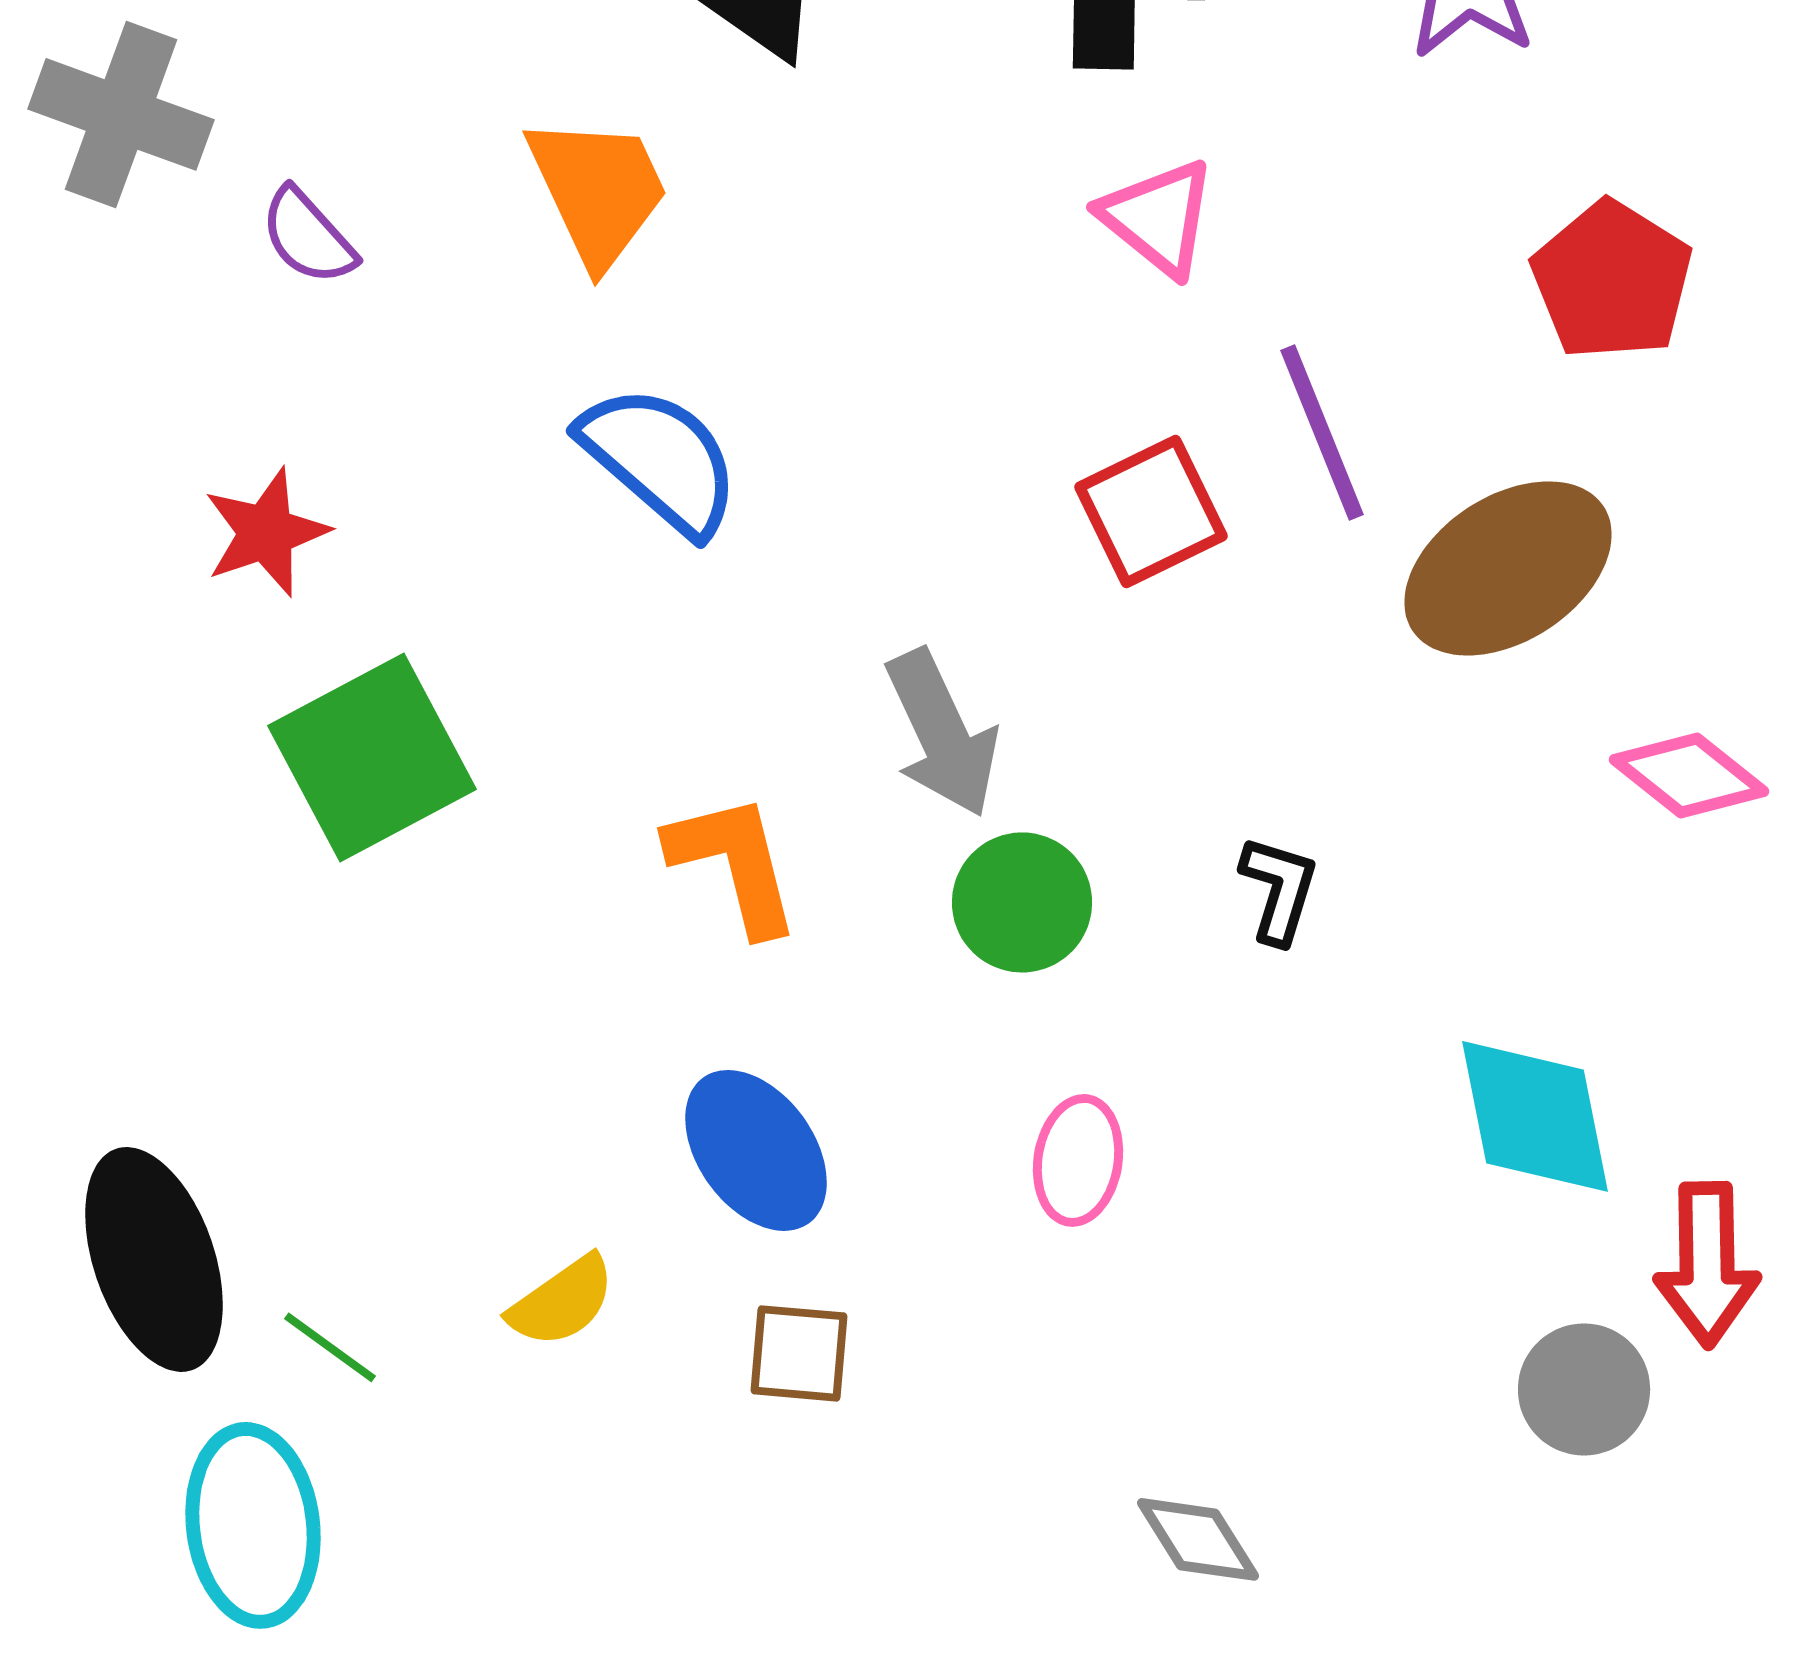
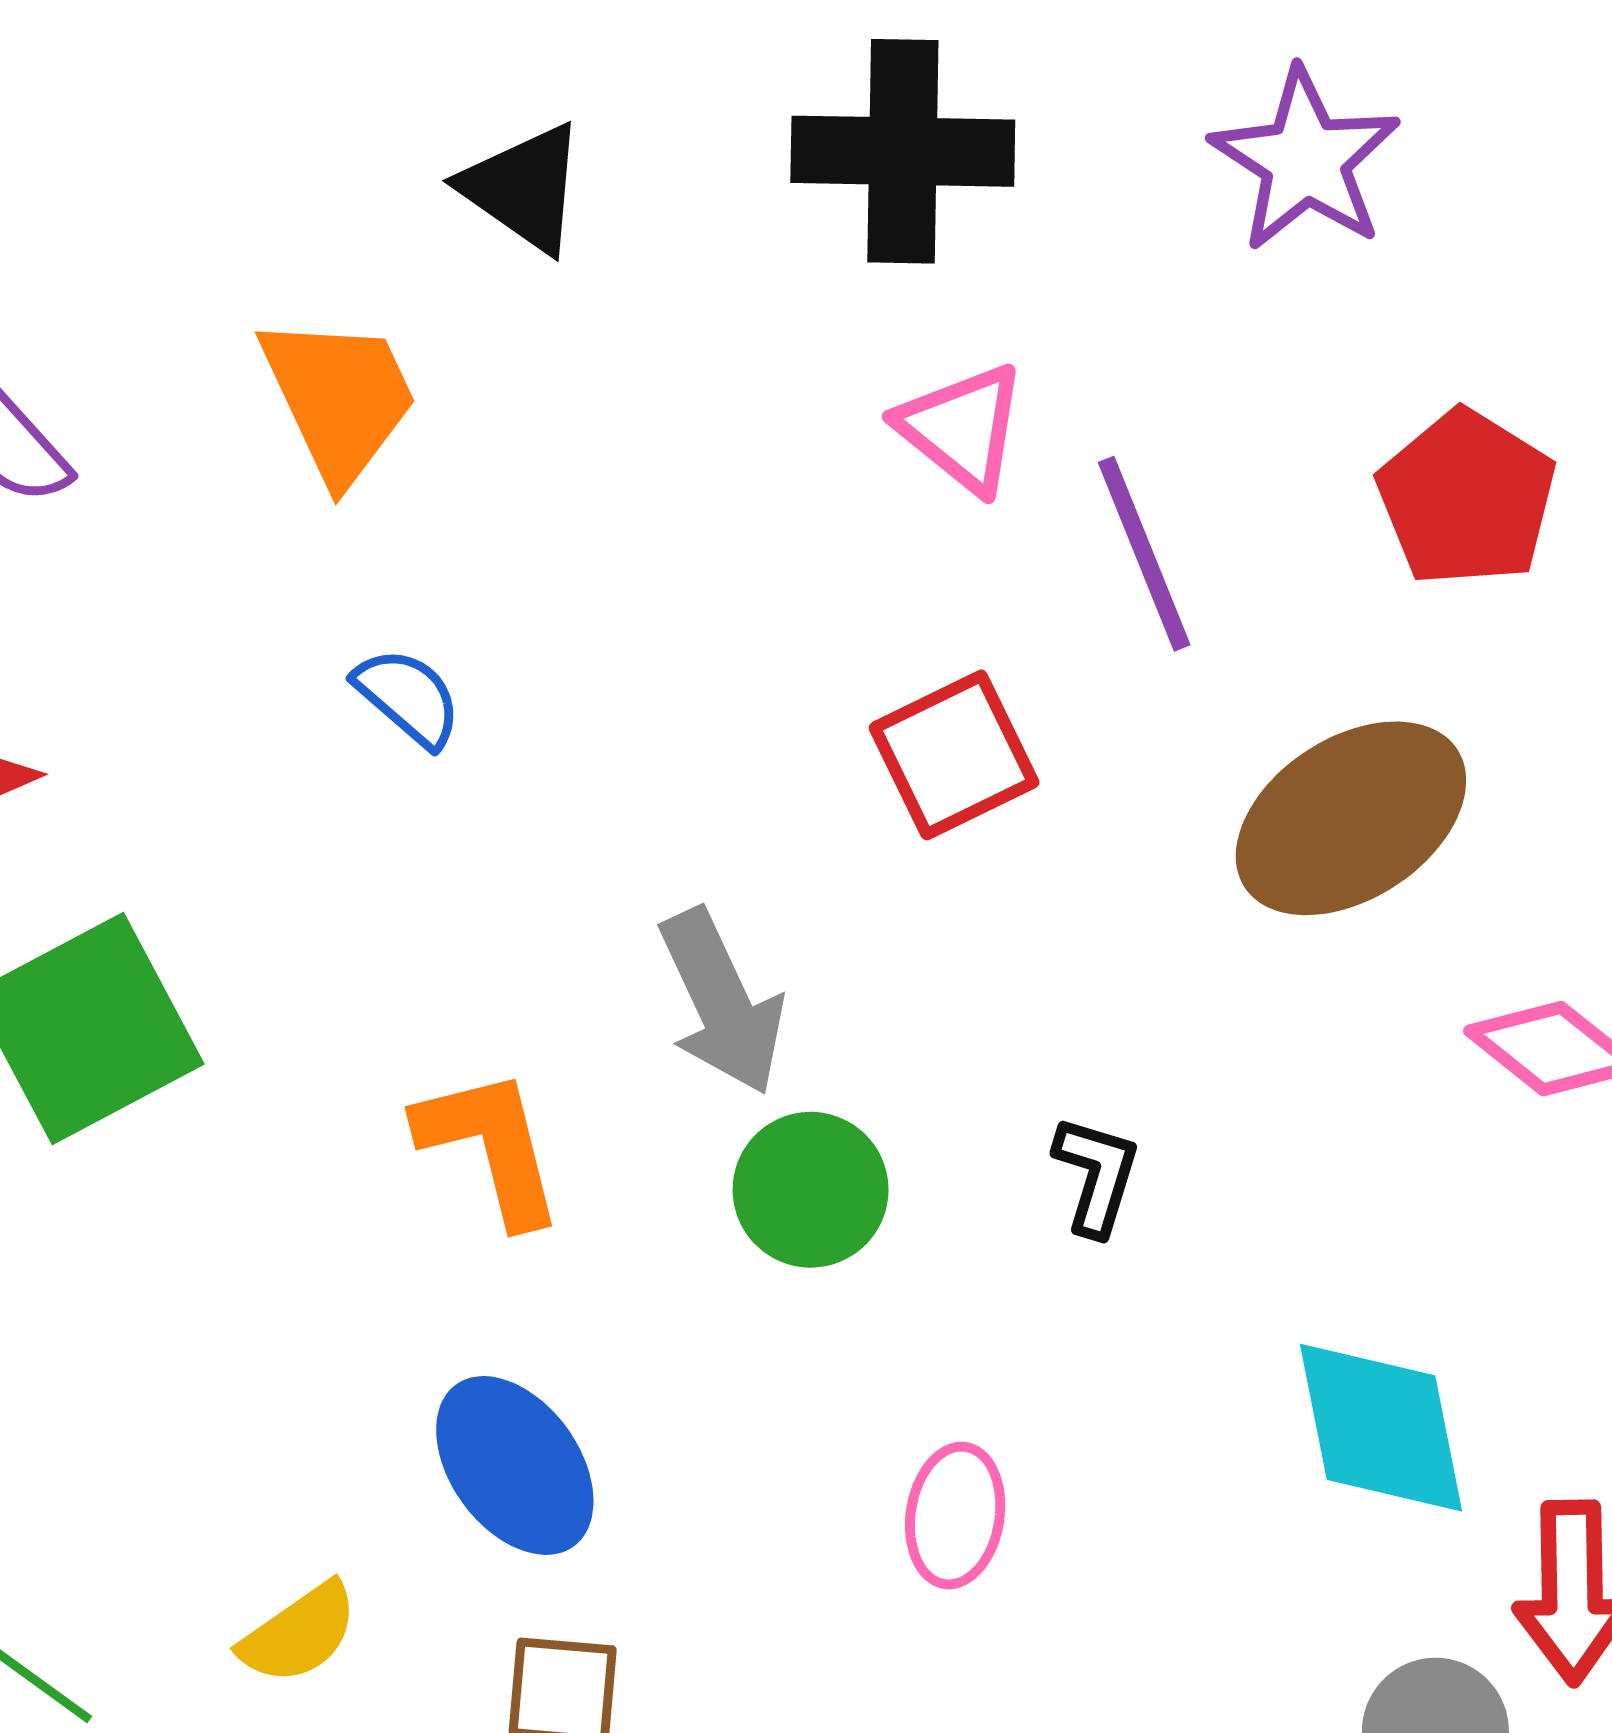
purple line: (1322, 432) -> (1144, 554), moved
blue semicircle: (660, 459) -> (408, 697), size x0.6
pink ellipse: (1078, 1160) -> (955, 1516), moved

